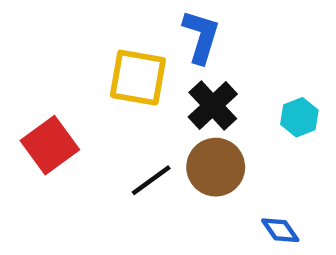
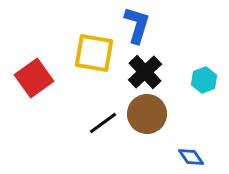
red square: (50, 145) -> (34, 78), moved

